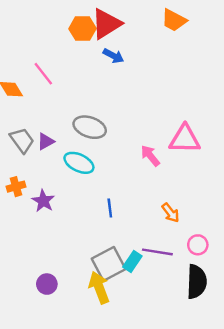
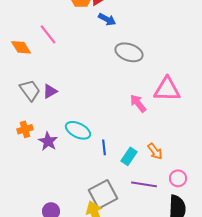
gray ellipse: (90, 127) -> (129, 52), moved
cyan ellipse: (79, 163) -> (78, 130), moved
cyan rectangle: (132, 261) -> (129, 156), moved

